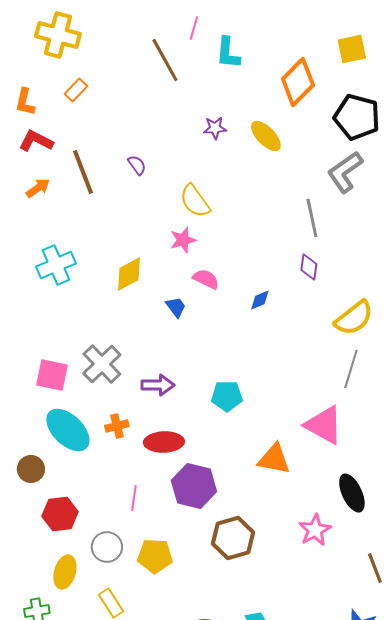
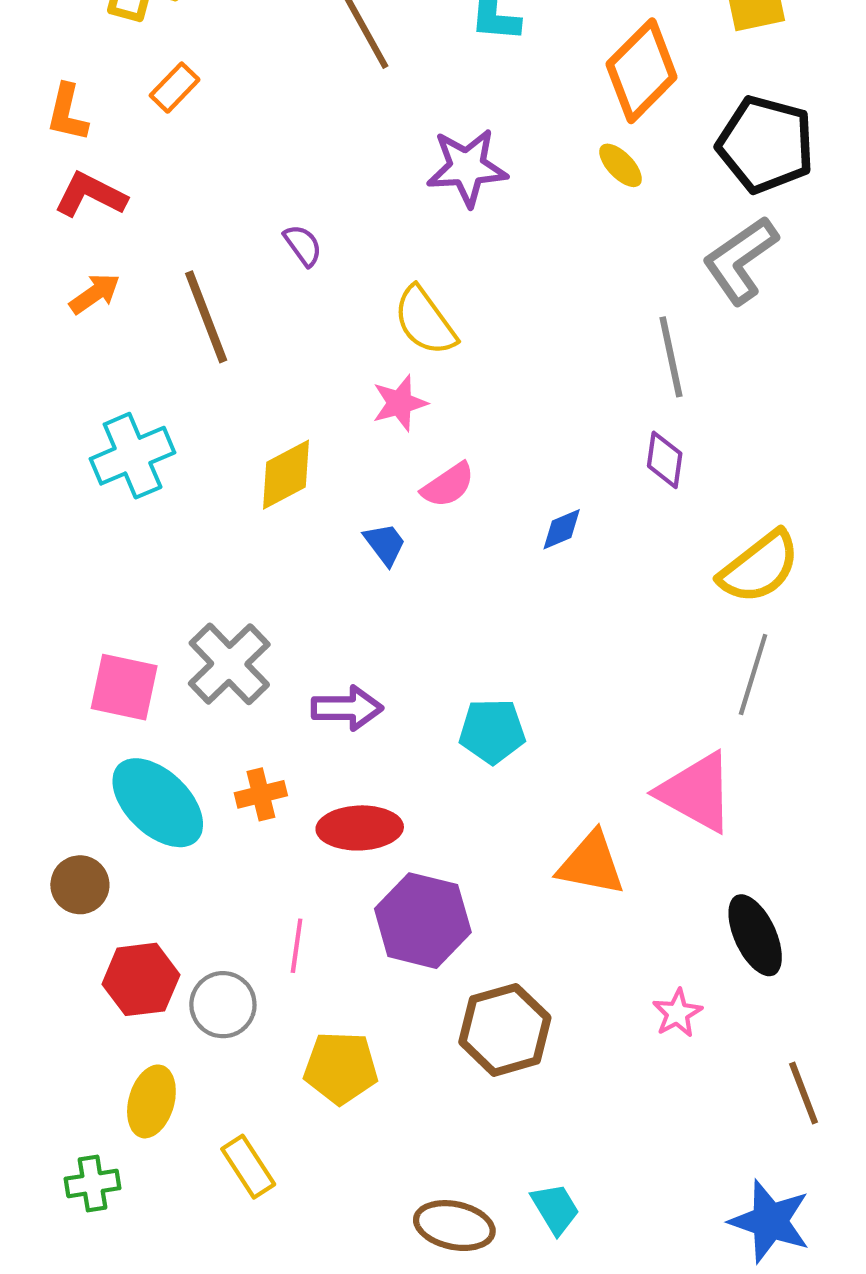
purple star: (215, 128) -> (467, 167), size x1.6
yellow ellipse: (266, 136) -> (621, 165), moved, size x0.7
brown line: (83, 172) -> (206, 317), moved
pink semicircle: (206, 279) -> (448, 485), turned 120
pink star: (315, 530) -> (677, 1013), size x0.7
gray circle: (107, 547) -> (223, 1005), moved

